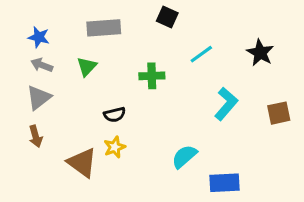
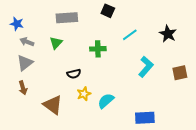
blue star: (39, 37) -> (17, 24), moved
yellow star: (115, 147) -> (84, 94), moved
cyan semicircle: (184, 156) -> (106, 101), moved

